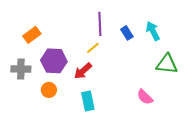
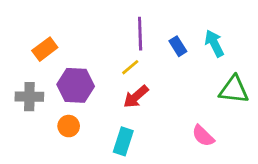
red arrow: (83, 71) -> (136, 97), moved
cyan rectangle: (88, 101) -> (123, 141), turned 30

